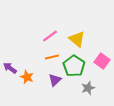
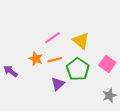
orange star: (27, 77) -> (36, 59), moved
gray star: (88, 88) -> (109, 95), moved

